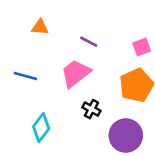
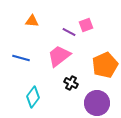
pink square: (142, 47) -> (86, 25), moved

